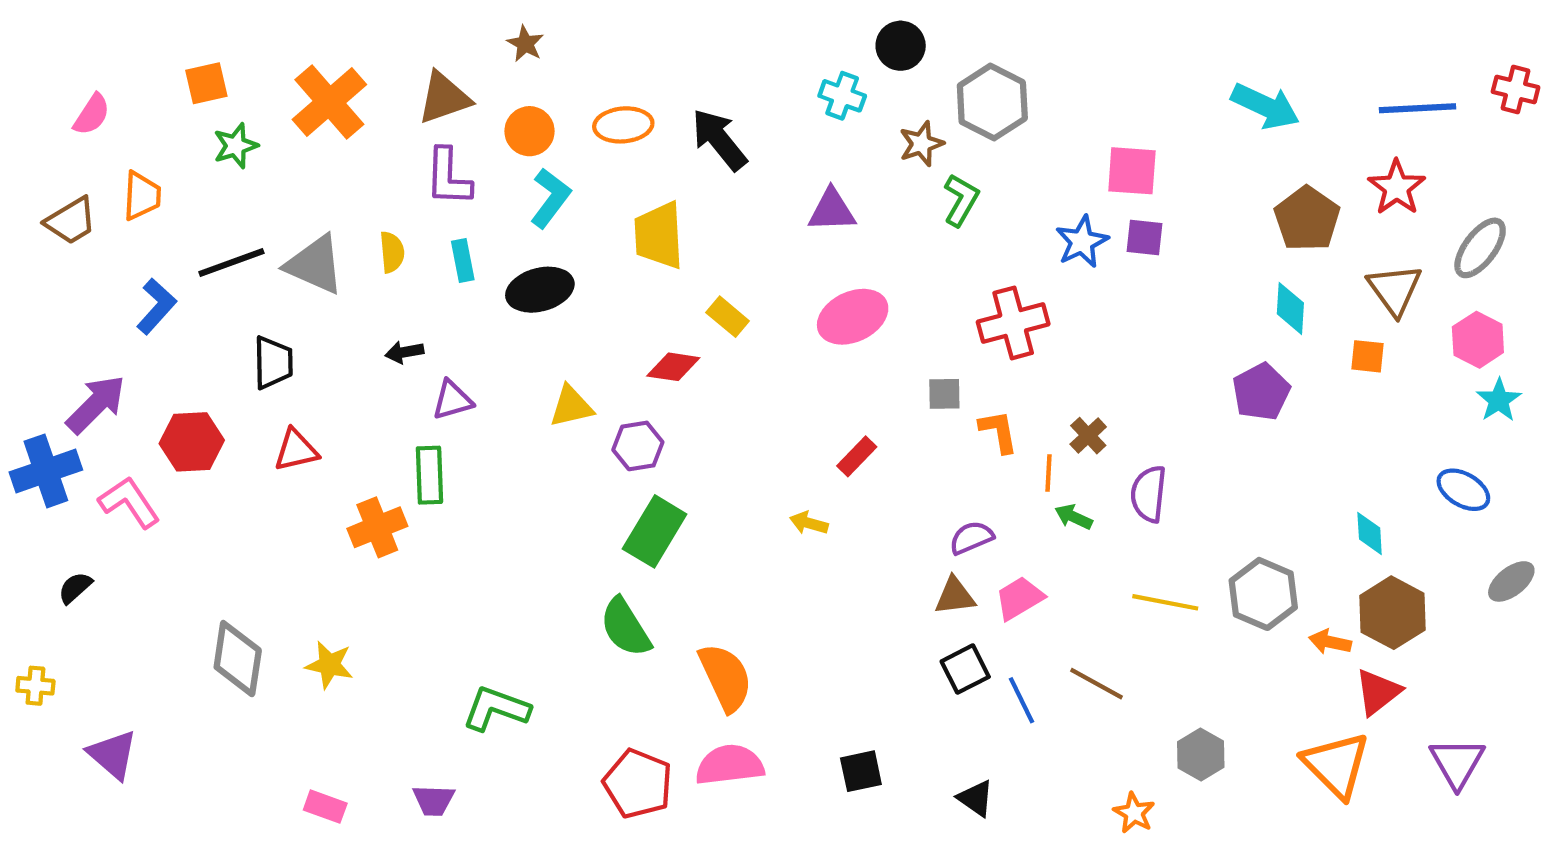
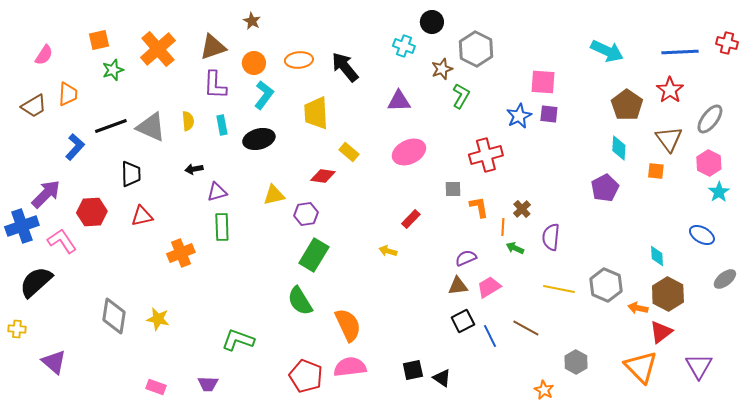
green rectangle: (429, 475) -> (222, 227), moved
black semicircle: (75, 588) -> (36, 282), size x2.0
black triangle: (976, 798) -> (442, 378), moved

